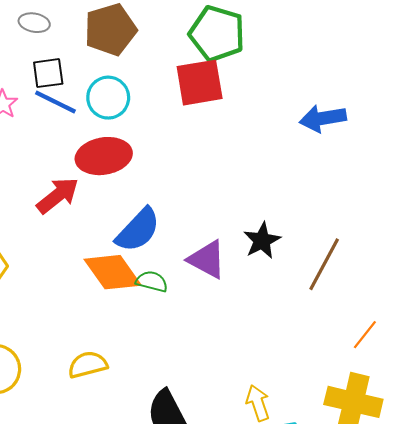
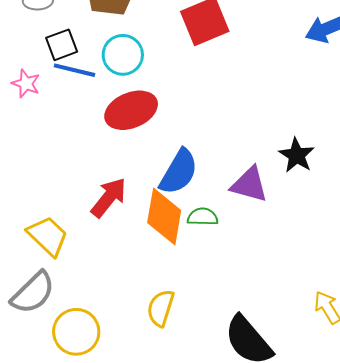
red arrow: (58, 196) -> (109, 198), moved
orange diamond: (113, 272) -> (164, 217), turned 58
yellow semicircle: (88, 365) -> (161, 308), turned -45

